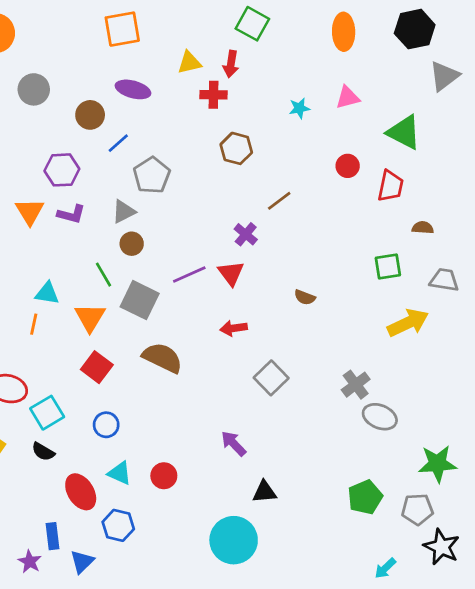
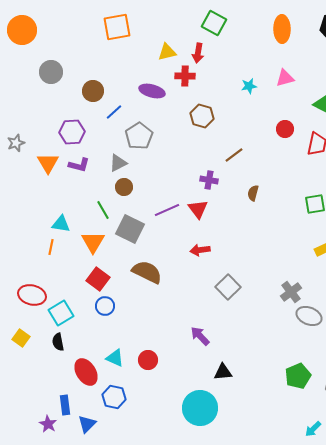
purple ellipse: (133, 89) -> (152, 91), moved
purple cross: (246, 234) -> (209, 180), turned -30
brown semicircle: (305, 297) -> (253, 193), moved, turned 84
blue circle: (106, 425) -> (105, 306), moved
black semicircle: (43, 452) -> (58, 342), turned 48

